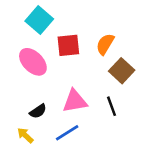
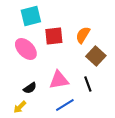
cyan square: (39, 20) -> (31, 16), turned 35
blue line: (67, 133) -> (65, 105), moved
yellow arrow: (25, 135) -> (20, 107), turned -88

